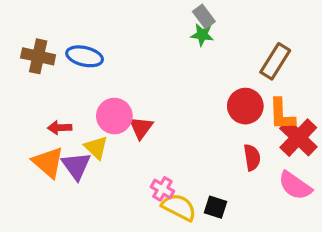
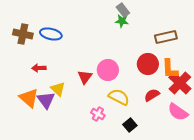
brown rectangle: (275, 61) -> (166, 37), turned 45
pink circle: (114, 116) -> (108, 70), moved
red arrow: (60, 128) -> (39, 68), moved
red semicircle: (252, 157) -> (152, 95), turned -112
yellow semicircle: (179, 207) -> (119, 97), moved
black square: (215, 207) -> (130, 125), turned 32

